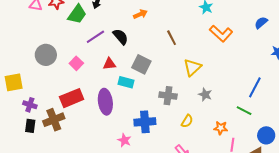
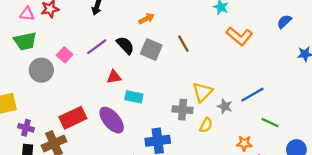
green trapezoid: (77, 14) -> (25, 41), moved, turned 45
pink square: (76, 63) -> (65, 55), moved
gray square: (141, 64) -> (151, 49), moved
yellow triangle: (192, 67) -> (202, 92), moved
blue line: (255, 87) -> (252, 95), moved, turned 35
purple ellipse: (105, 102) -> (112, 120), turned -30
yellow semicircle: (187, 121) -> (206, 125), moved

